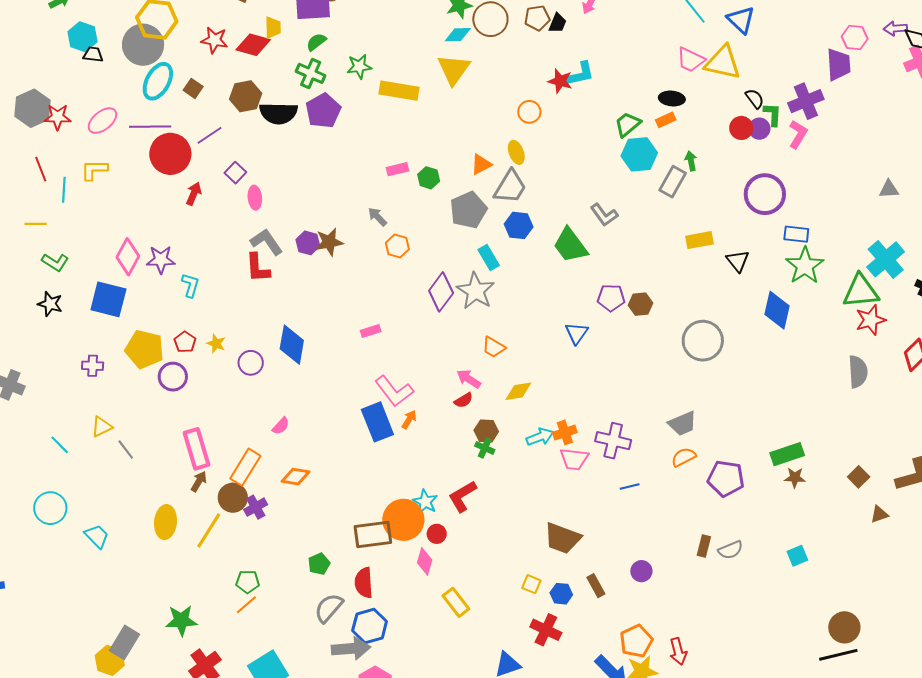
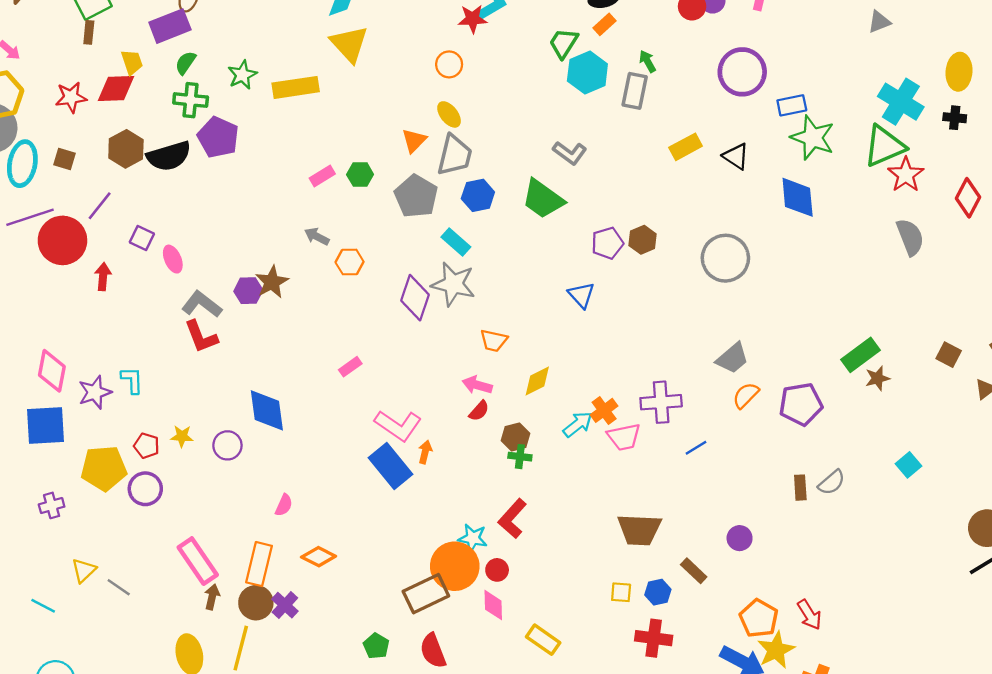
purple star: (161, 260) -> (95, 392), moved
orange diamond: (296, 477) -> (319, 557), turned 36

